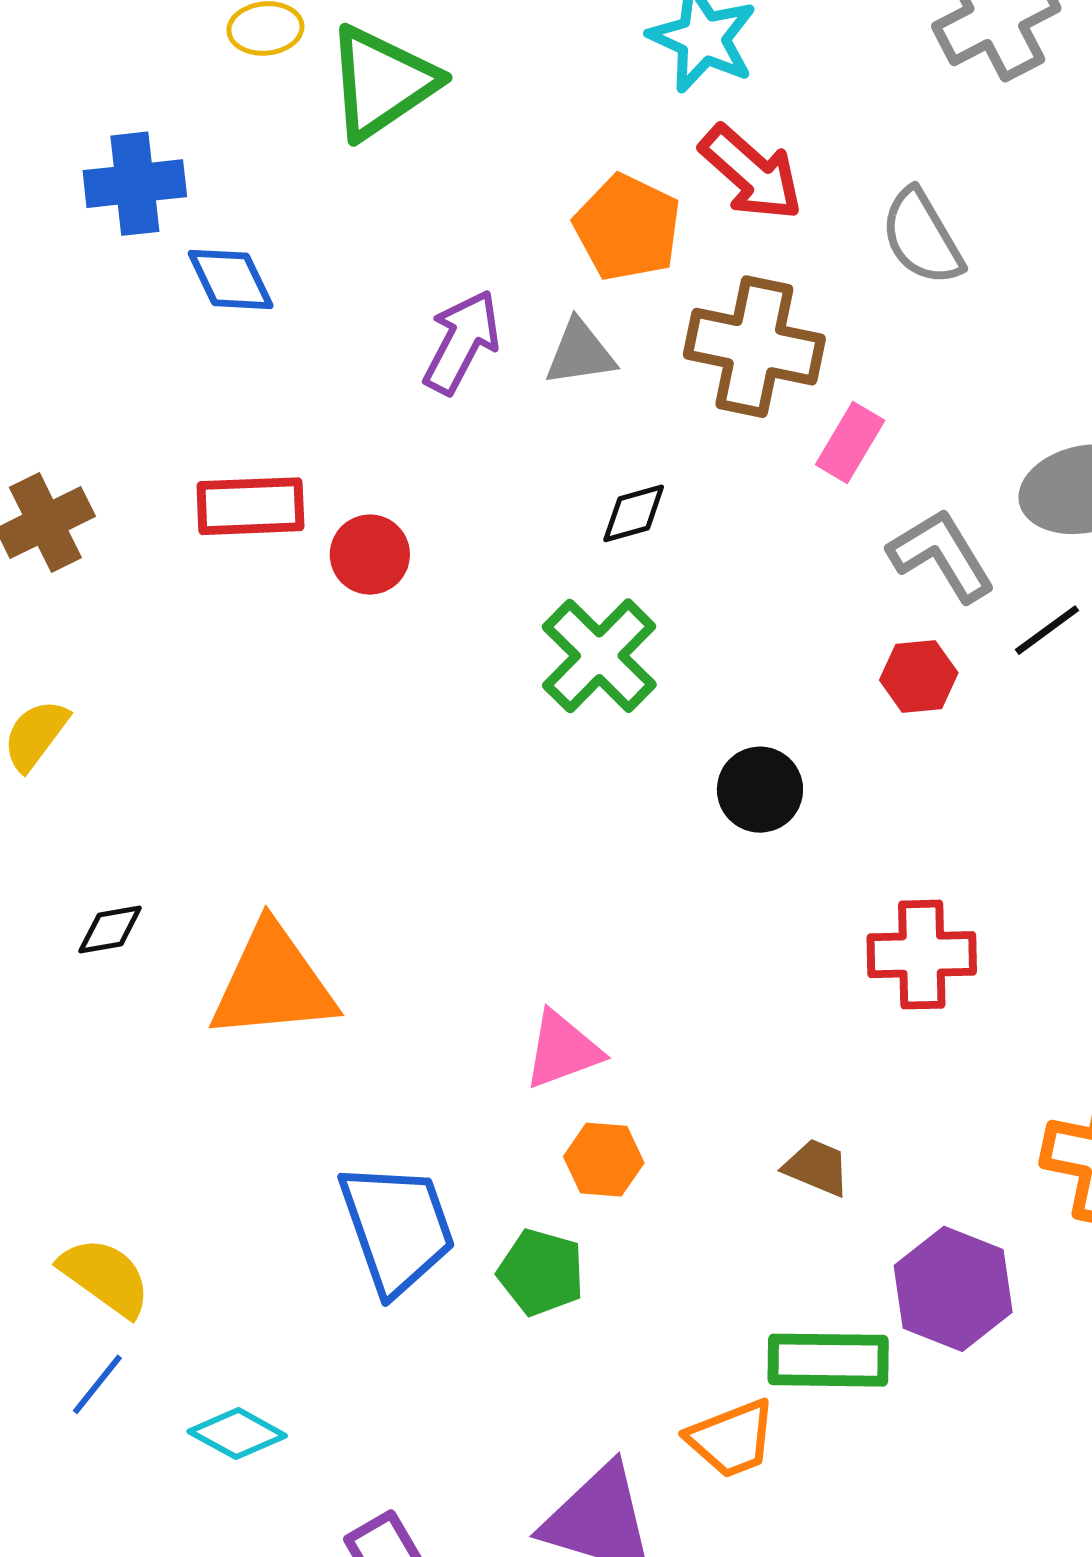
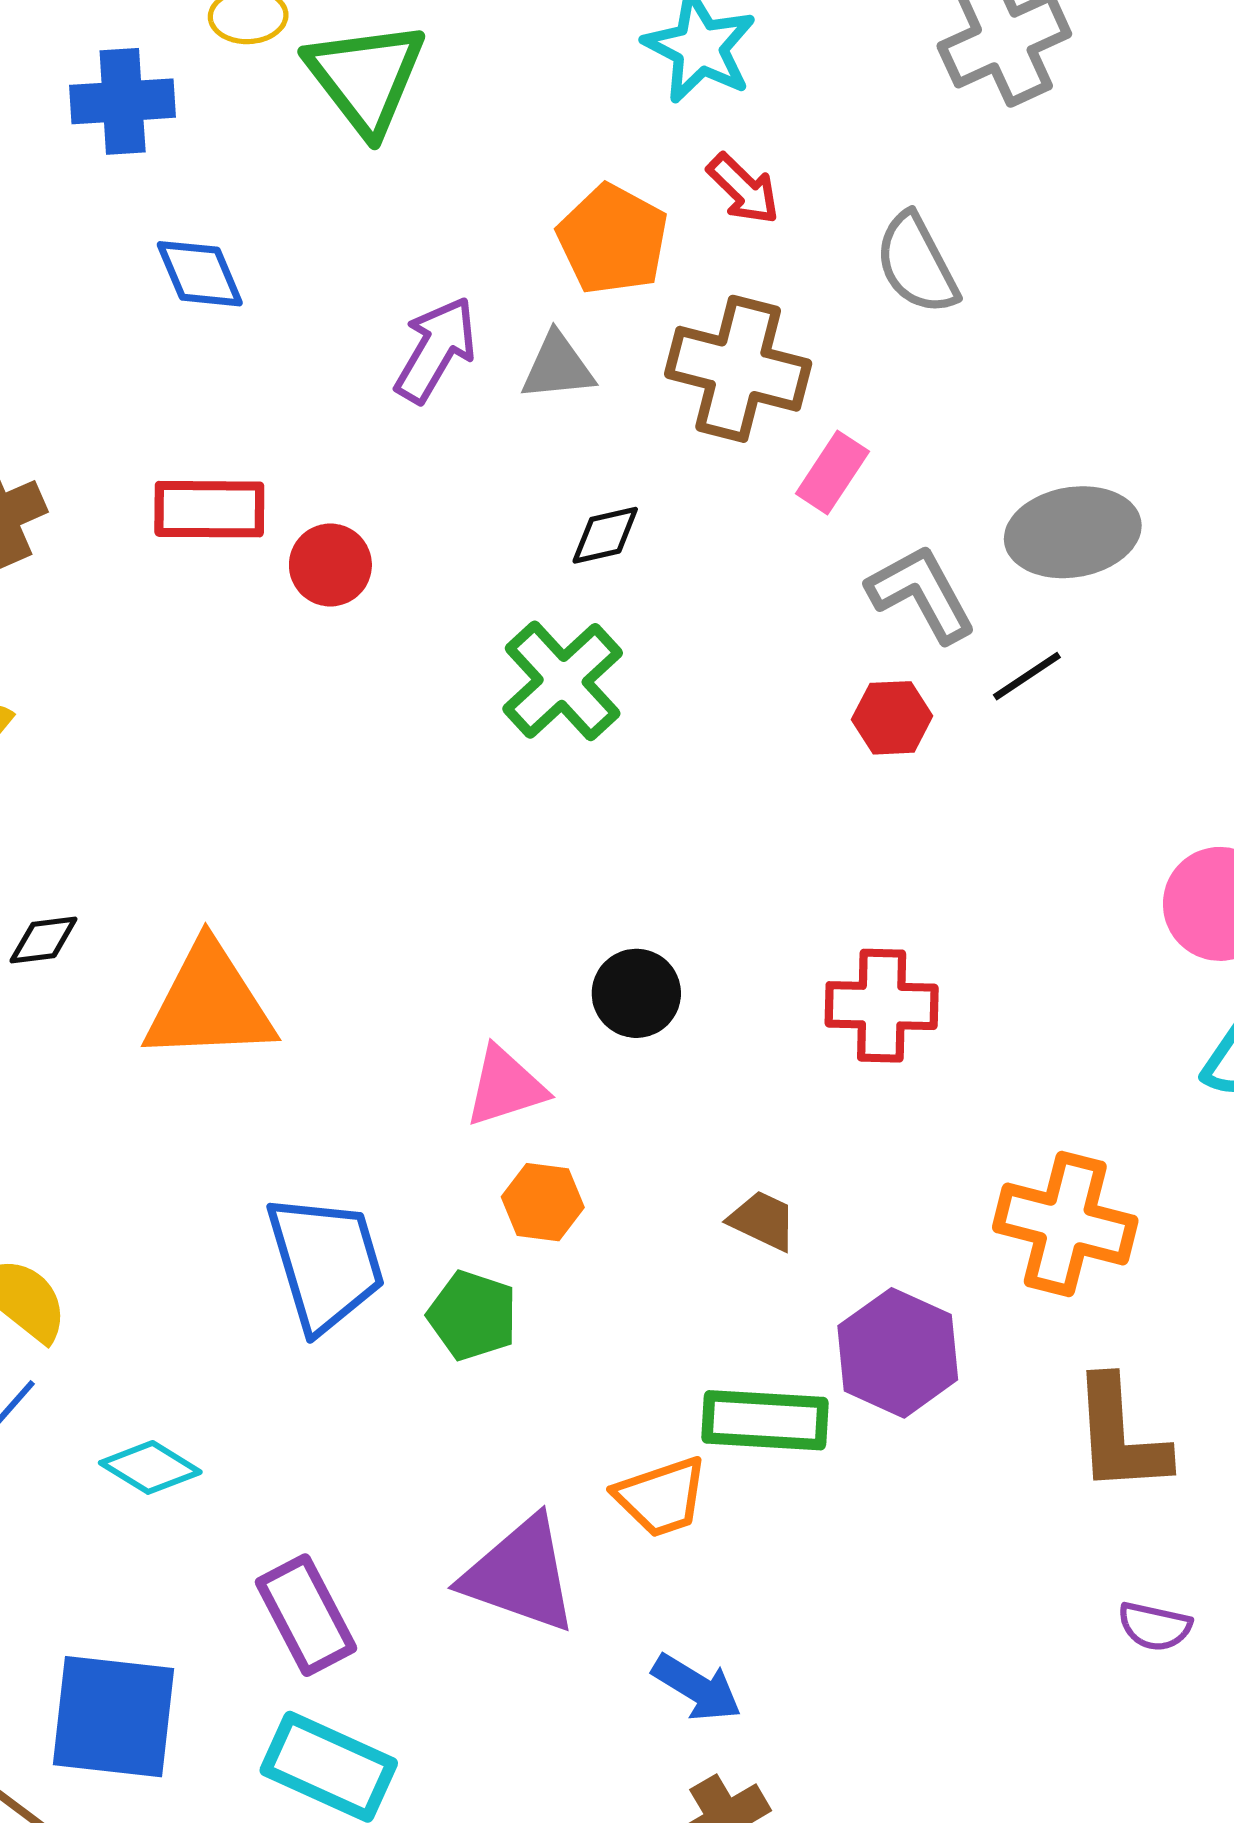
green triangle: (382, 82) -> (366, 77), turned -36
red arrow: (751, 173) -> (743, 189), size x0.7
blue cross: (135, 184) -> (123, 101), moved
black circle: (760, 790) -> (636, 993), moved

